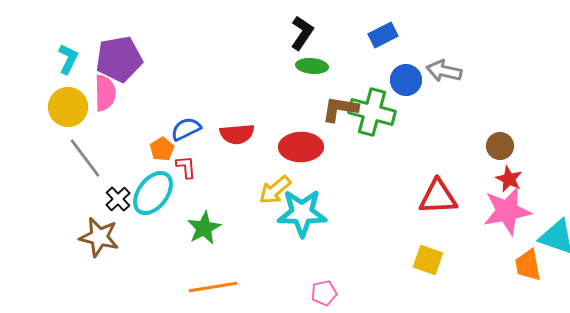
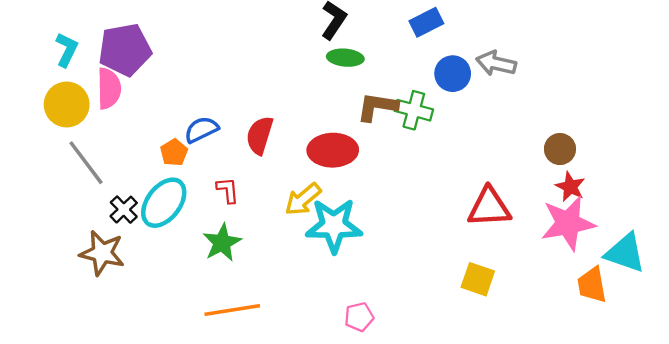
green cross: (372, 112) -> (414, 110), size x0.7
red semicircle: (237, 134) -> (260, 135), turned 112
red L-shape: (186, 167) -> (228, 190), moved

